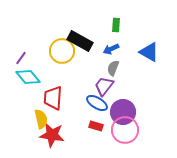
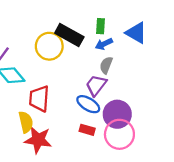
green rectangle: (116, 25) -> (101, 26), moved
blue triangle: (149, 52) -> (136, 33), moved

